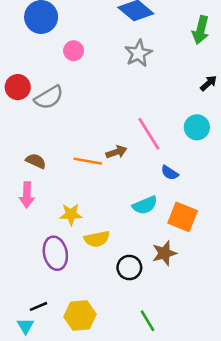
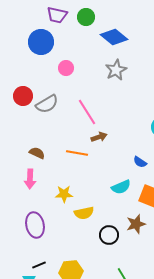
pink line: (149, 134) -> (87, 112), moved
brown arrow: (116, 152) -> (99, 137), moved
purple ellipse: (55, 253) -> (35, 225), moved

